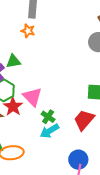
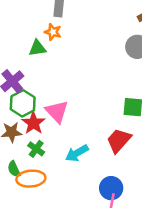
green triangle: (13, 61) -> (37, 48), moved
green cross: (48, 117) -> (36, 149), moved

